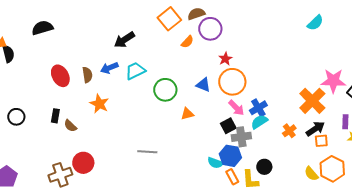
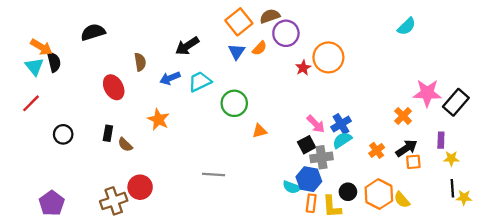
brown semicircle: (87, 75) -> (140, 62), moved
orange circle: (232, 82) -> (328, 57), moved
blue triangle: (203, 85) -> (237, 52), moved, turned 42
orange cross: (312, 101) -> (403, 116), size x0.6
orange hexagon: (332, 169) -> (379, 194), moved
orange rectangle: (232, 177) -> (311, 203), turned 35

